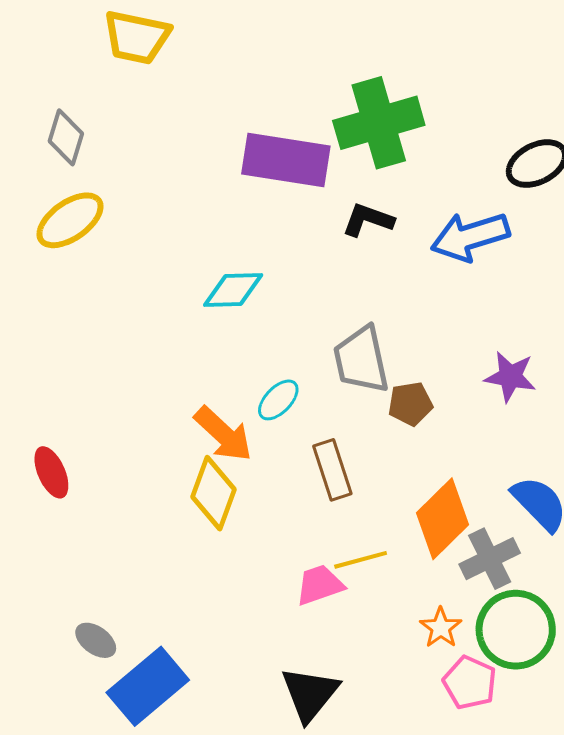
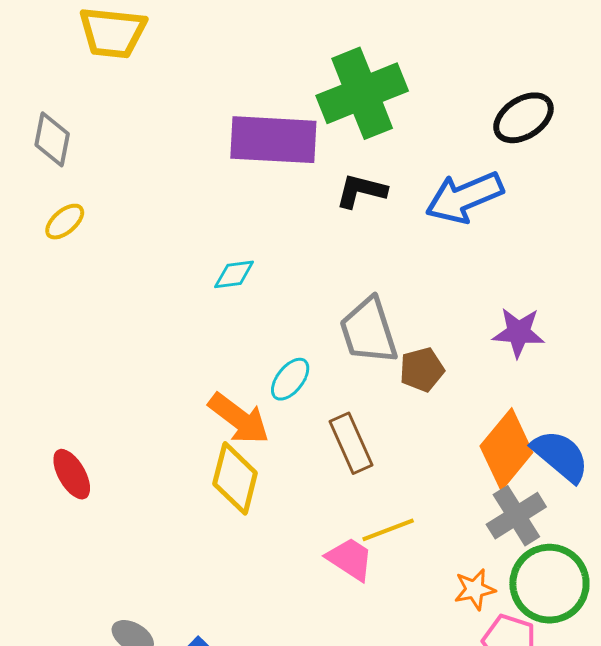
yellow ellipse: (70, 220) -> (65, 222), size x0.6
cyan diamond: (233, 290) -> (234, 274), size x0.7
orange diamond: (443, 519) -> (506, 449), moved
pink trapezoid: (320, 585) -> (350, 559), turned 58
orange star: (441, 628) -> (475, 589), turned 30

